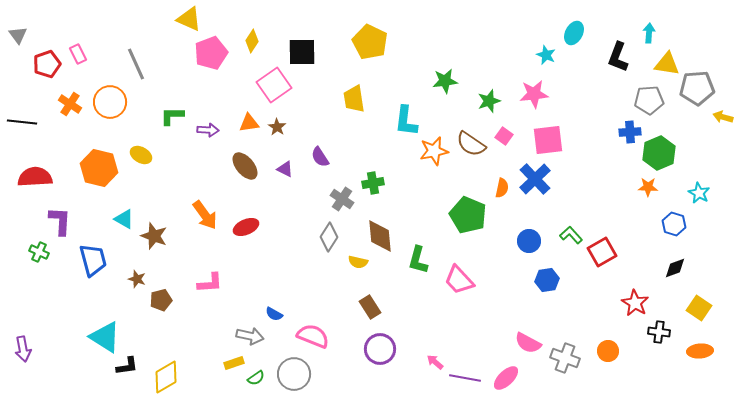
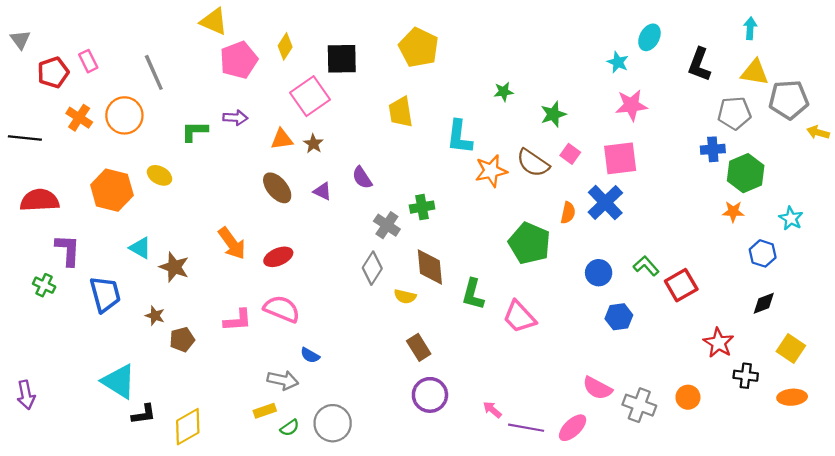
cyan arrow: (649, 33) -> (750, 28), moved
green star: (445, 81) -> (504, 92), size x0.7
pink star: (534, 94) -> (631, 105), moved
purple arrow: (208, 130) -> (235, 118), moved
pink semicircle: (313, 336) -> (282, 309), moved

